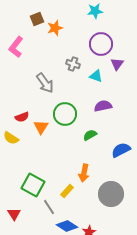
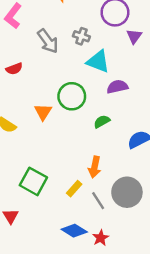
cyan triangle: (96, 76) -> (98, 61), moved, size x1.5
gray arrow: (45, 83) -> (48, 41), moved
red semicircle: (22, 117) -> (14, 69), moved
gray line: (49, 207) -> (98, 201), moved

